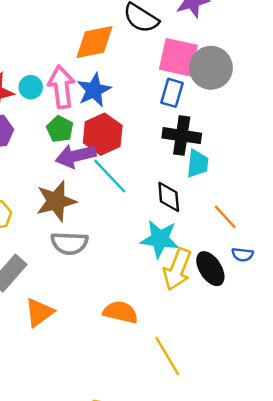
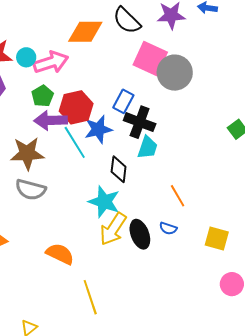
pink arrow: (61, 87) -> (51, 62), turned 68
blue star: (94, 90) -> (98, 129), moved
blue rectangle: (172, 93) -> (123, 101), moved
orange line: (225, 217) -> (178, 196), moved

